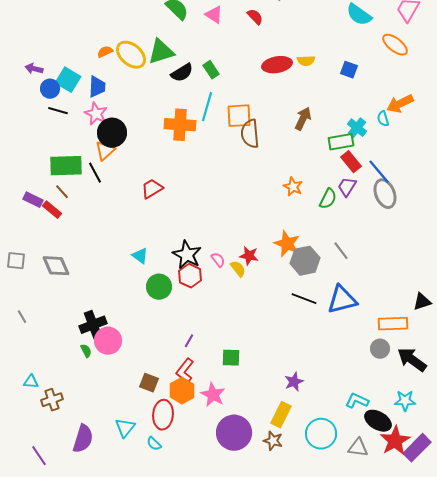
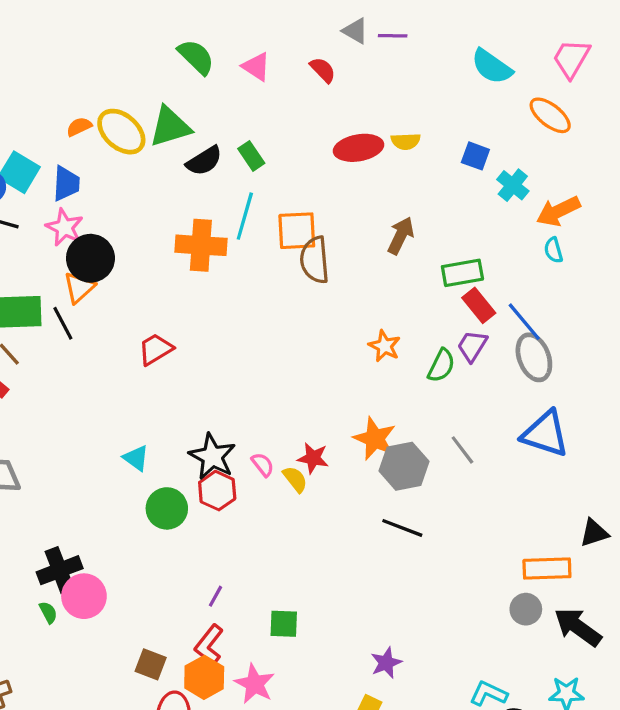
cyan semicircle: (383, 119) -> (553, 250), moved
cyan cross: (357, 128) -> (513, 185), moved
blue triangle: (342, 300) -> (545, 434), moved, turned 32

